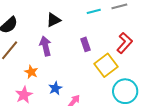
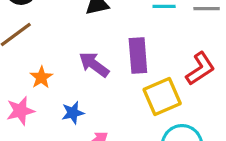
purple rectangle: (85, 44) -> (138, 56), size x1.5
purple arrow: (45, 46) -> (94, 65), moved, turned -54

